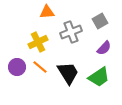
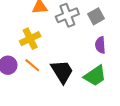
gray cross: (71, 32) -> (67, 15), moved
purple semicircle: (104, 48) -> (100, 45), turned 133

